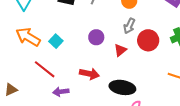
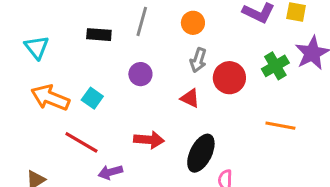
purple circle: (96, 37) -> (140, 74), moved
red triangle: (120, 50) -> (190, 98), turned -48
black ellipse: (122, 87) -> (201, 153), turned -65

